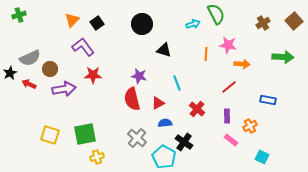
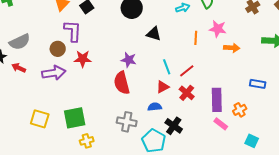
purple L-shape: (83, 47) -> (73, 31), turned 40
brown circle: (50, 69) -> (58, 49), moved
red line: (229, 87) -> (187, 71), moved
red triangle: (158, 103) -> (163, 87), moved
purple rectangle: (227, 116) -> (217, 100), size x1.6
gray cross: (137, 138) -> (127, 122), turned -30

